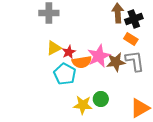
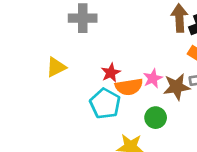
yellow triangle: (54, 48) -> (56, 67), moved
pink star: (99, 56) -> (153, 78), size x0.6
green circle: (101, 99) -> (156, 118), moved

